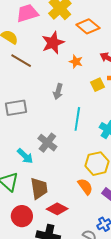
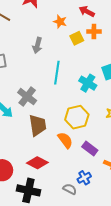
orange star: (76, 62) -> (60, 22), moved
brown trapezoid: (39, 188) -> (38, 125), moved

